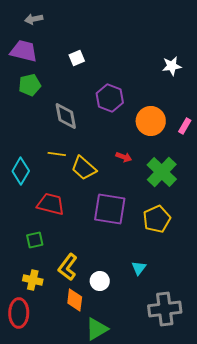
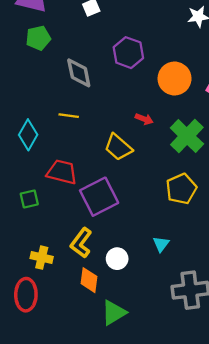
yellow trapezoid: (84, 168) -> (118, 147), moved
purple square: (110, 209) -> (99, 197), moved, turned -36
green square: (35, 240) -> (29, 199), moved

